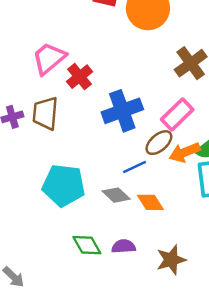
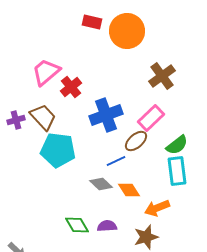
brown trapezoid: (45, 113) -> (43, 117), turned 132
orange arrow: (185, 152) -> (157, 208), moved
cyan pentagon: (64, 185) -> (58, 150), moved

